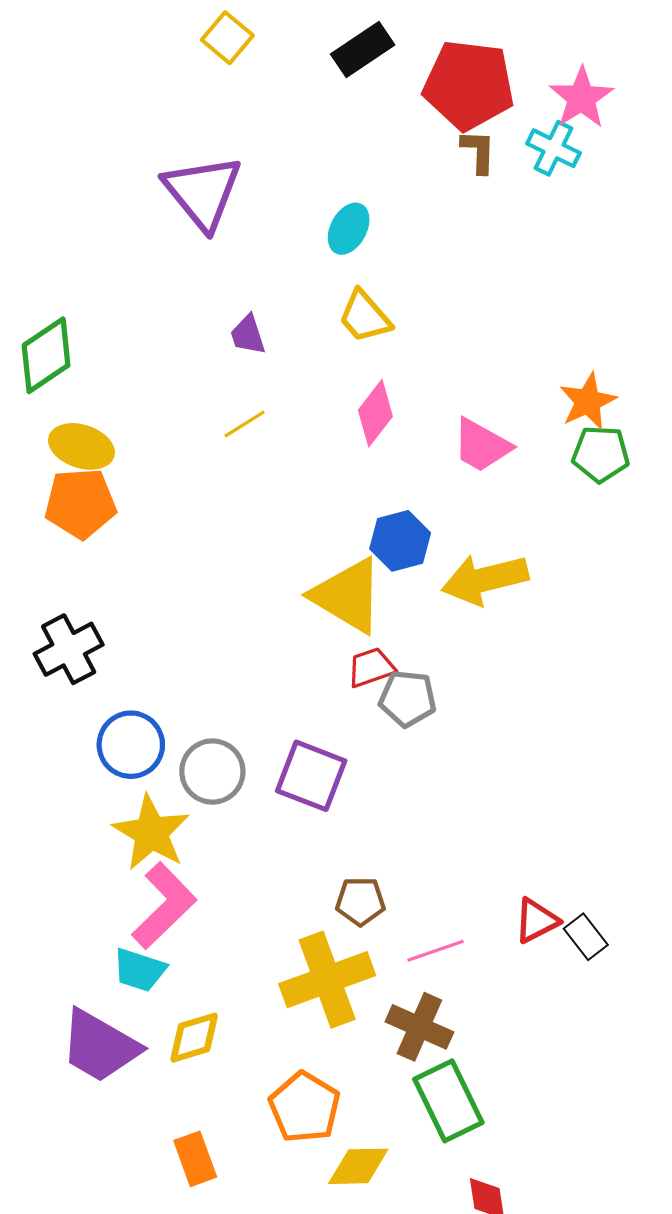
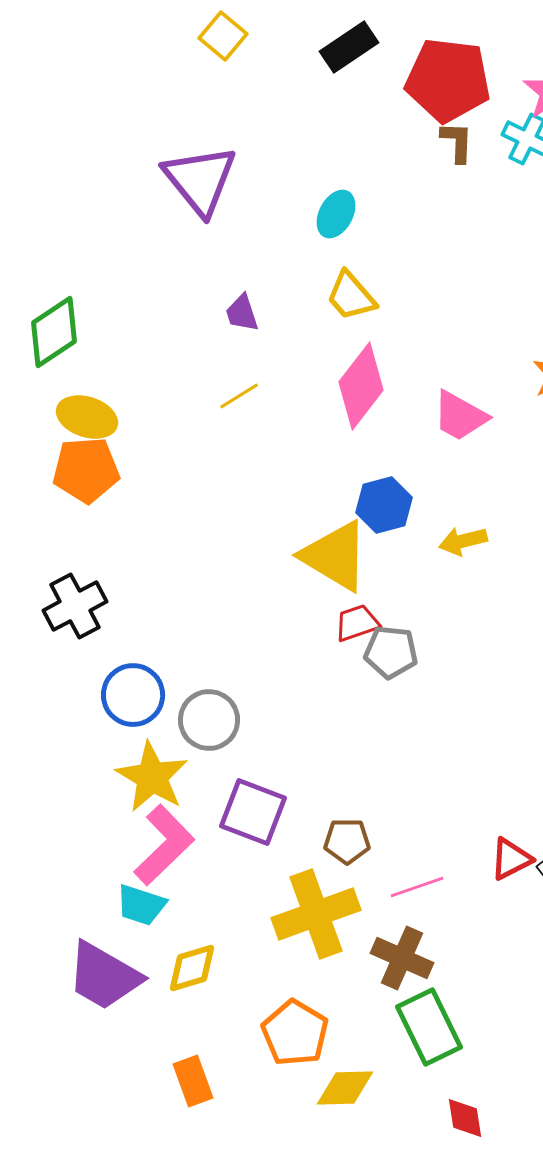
pink diamond: (375, 413) -> (361, 386), size x1.4
yellow arrow: (485, 579) -> (463, 541), size x0.6
purple square: (311, 776) -> (253, 812), moved

